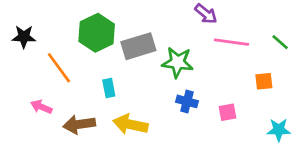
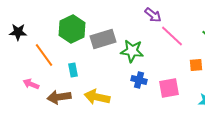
pink line: (232, 42) -> (172, 36), turned 35
cyan rectangle: (109, 88) -> (73, 70), moved
pink square: (227, 112) -> (169, 88), size x1.5

